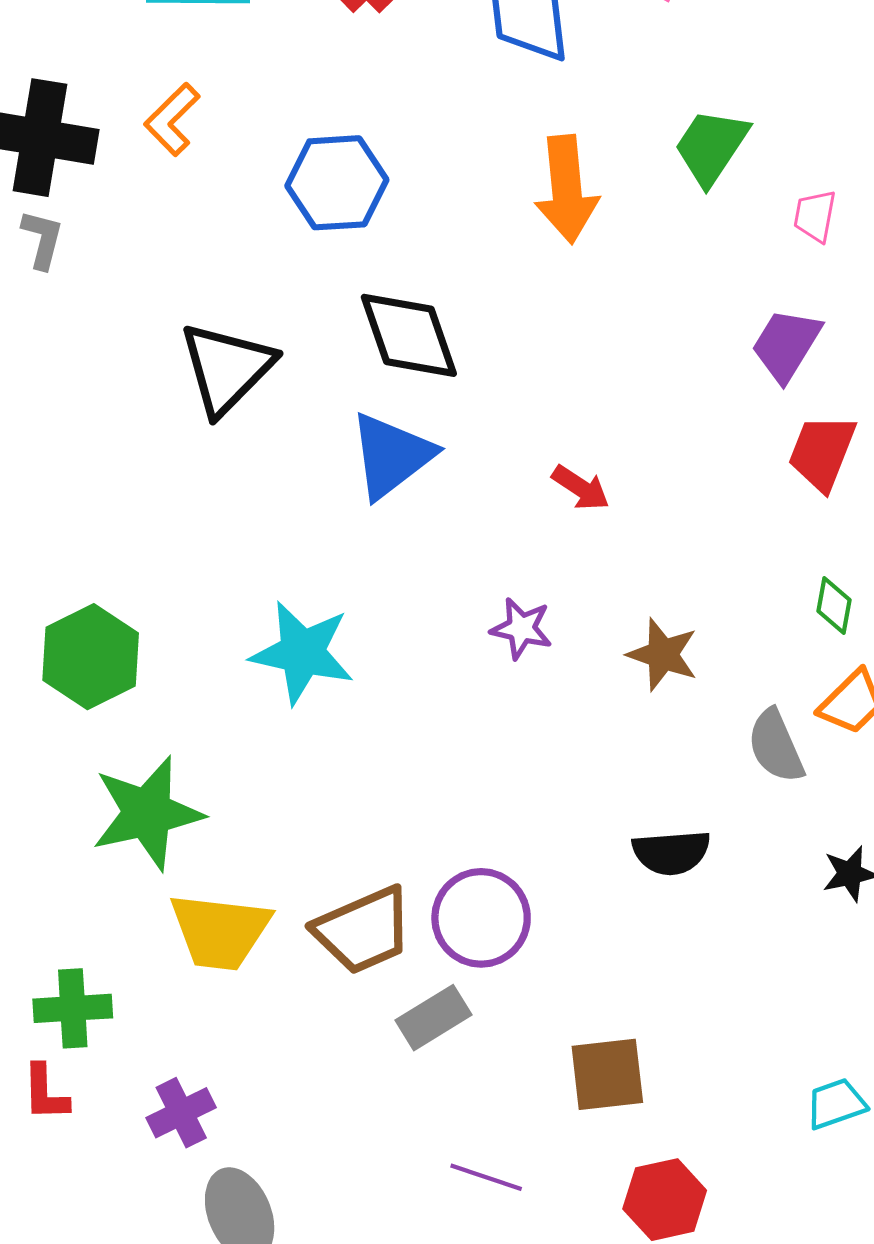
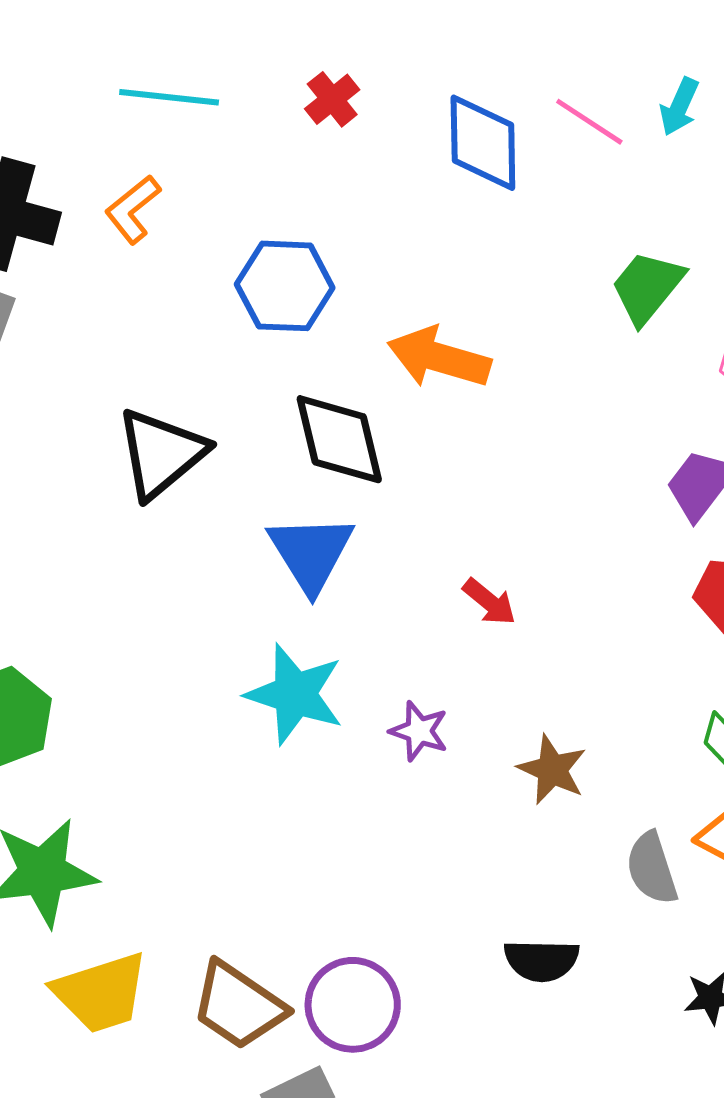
orange arrow: (567, 189) -> (439, 358), moved, turned 106
blue triangle: (391, 456) -> (311, 553), turned -30
cyan star: (302, 653) -> (295, 694), moved
brown trapezoid: (363, 930) -> (238, 1005), turned 52
yellow trapezoid: (220, 931) -> (101, 993), turned -30

